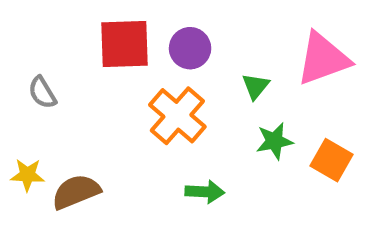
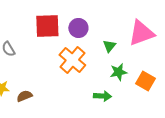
brown semicircle: (76, 192) -> (24, 96), size x0.7
green arrow: (205, 192) -> (102, 96), moved

